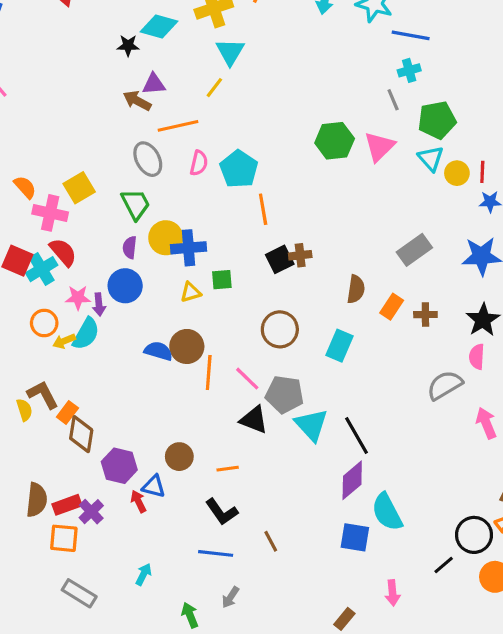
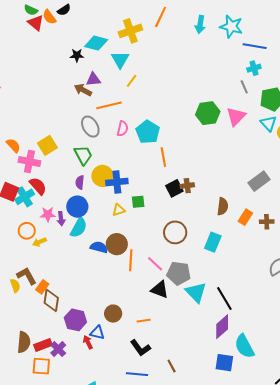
cyan triangle: (230, 52) -> (120, 60), moved
cyan semicircle: (86, 334) -> (79, 228), moved

